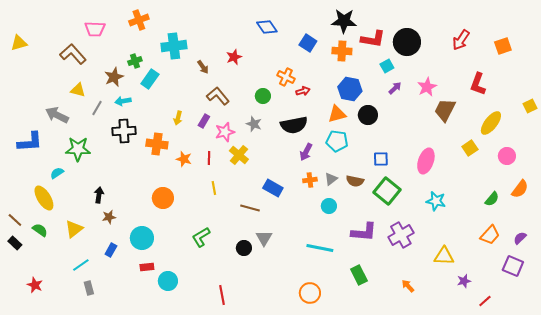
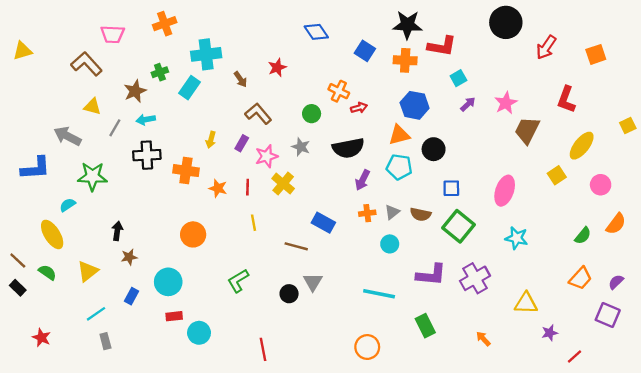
black circle: (407, 42) -> (506, 22), moved
cyan rectangle: (150, 79) -> (190, 88), moved
black circle: (368, 115) -> (434, 149), moved

